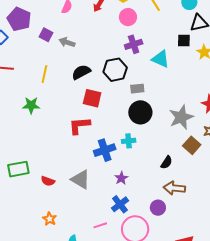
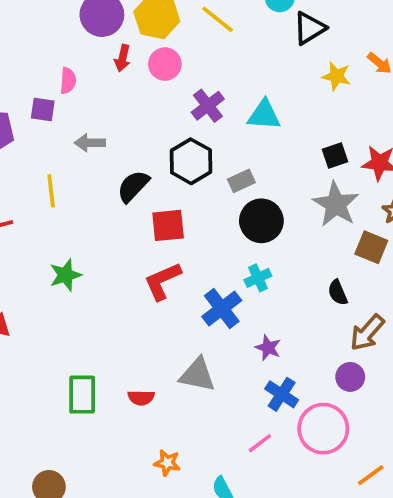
pink circle: (128, 17) -> (165, 64), moved
purple square: (46, 35) -> (43, 109), moved
black square: (184, 41) -> (335, 155), moved
yellow line: (44, 74) -> (51, 191), moved
black semicircle: (167, 162) -> (338, 292), turned 144
green rectangle: (18, 169) -> (82, 395), turned -60
brown arrow: (174, 188) -> (367, 333), turned -35

